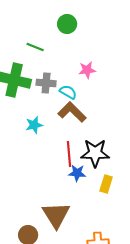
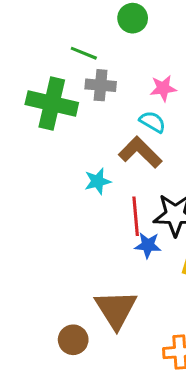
gray cross: (46, 83) -> (101, 85), moved
cyan semicircle: (68, 92) -> (152, 122), moved
cyan star: (34, 125) -> (98, 181), moved

